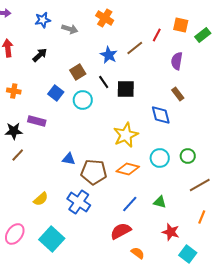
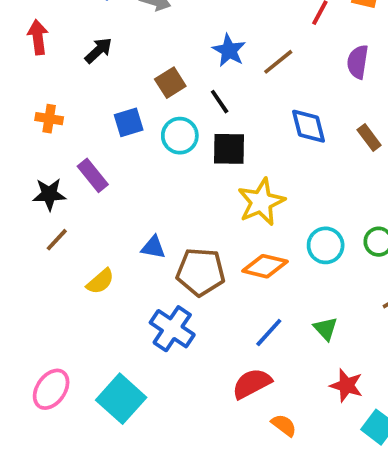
brown line: (135, 48) -> (278, 62), moved
black square: (126, 89) -> (229, 149), moved
blue square: (56, 93) -> (129, 122), turned 35
brown rectangle: (178, 94) -> (369, 138), moved
blue diamond: (161, 115) -> (309, 126), moved
purple rectangle: (37, 121) -> (93, 175), turned 36
yellow semicircle: (41, 199) -> (100, 281), moved
green triangle: (160, 202) -> (326, 329), turned 32

